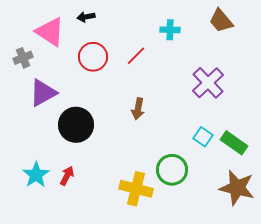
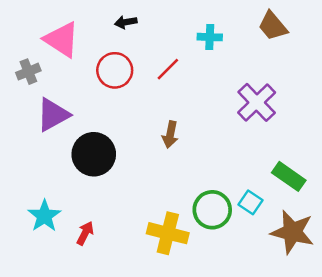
black arrow: (86, 17) -> (126, 22), moved
cyan square: (203, 137) -> (250, 202), moved
red arrow: (67, 176) -> (85, 233), moved

